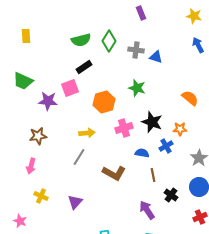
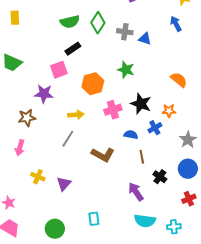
blue arrow: (198, 45) -> (176, 24), moved
purple star: (48, 101) -> (44, 94), moved
yellow cross: (41, 196) -> (38, 177), moved

